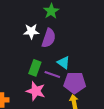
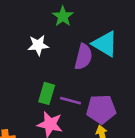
purple semicircle: (49, 38) -> (83, 57), moved
cyan triangle: (63, 63) -> (105, 44), moved, size x1.5

